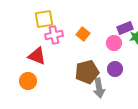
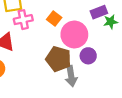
pink circle: (114, 43) -> (74, 35), moved, size x1.6
brown pentagon: (87, 72) -> (58, 59), turned 30

